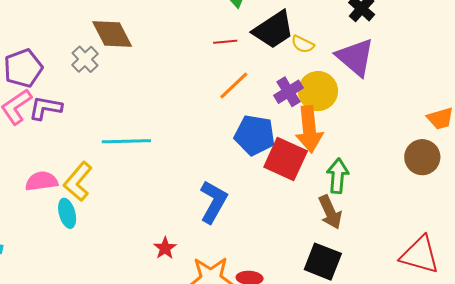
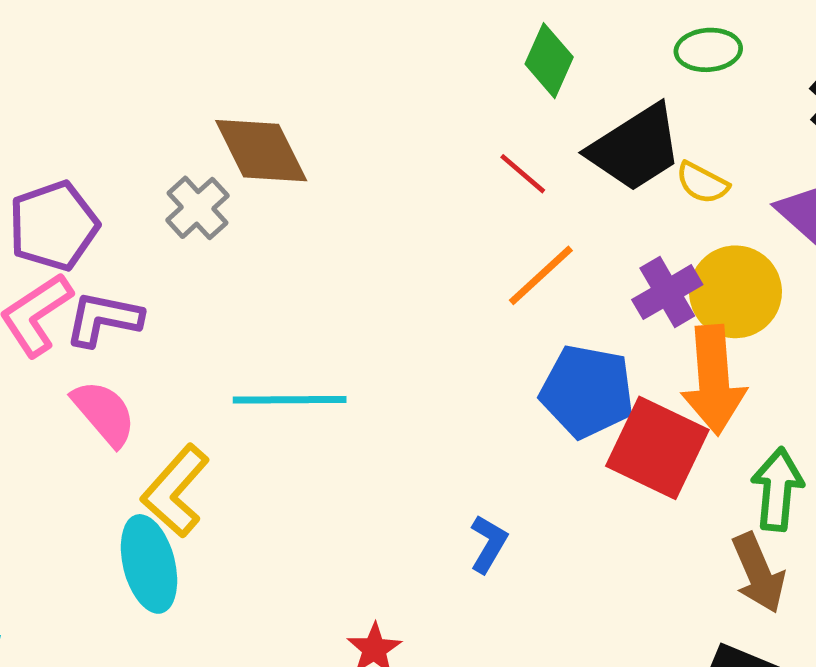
red line: (225, 42) -> (523, 174), turned 45
pink semicircle: (42, 181) -> (104, 413), moved, turned 56
blue L-shape: (213, 202) -> (488, 544), size x0.6
cyan ellipse: (67, 213) -> (149, 564), size x1.4

